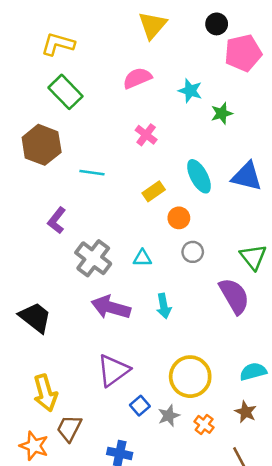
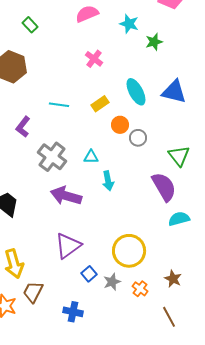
green rectangle: (65, 92) -> (30, 25), size x0.6
cyan line: (92, 173) -> (59, 105), moved
gray circle: (193, 252) -> (138, 138), moved
cyan arrow: (164, 306) -> (108, 181), moved
cyan semicircle: (253, 372) -> (179, 219), moved

